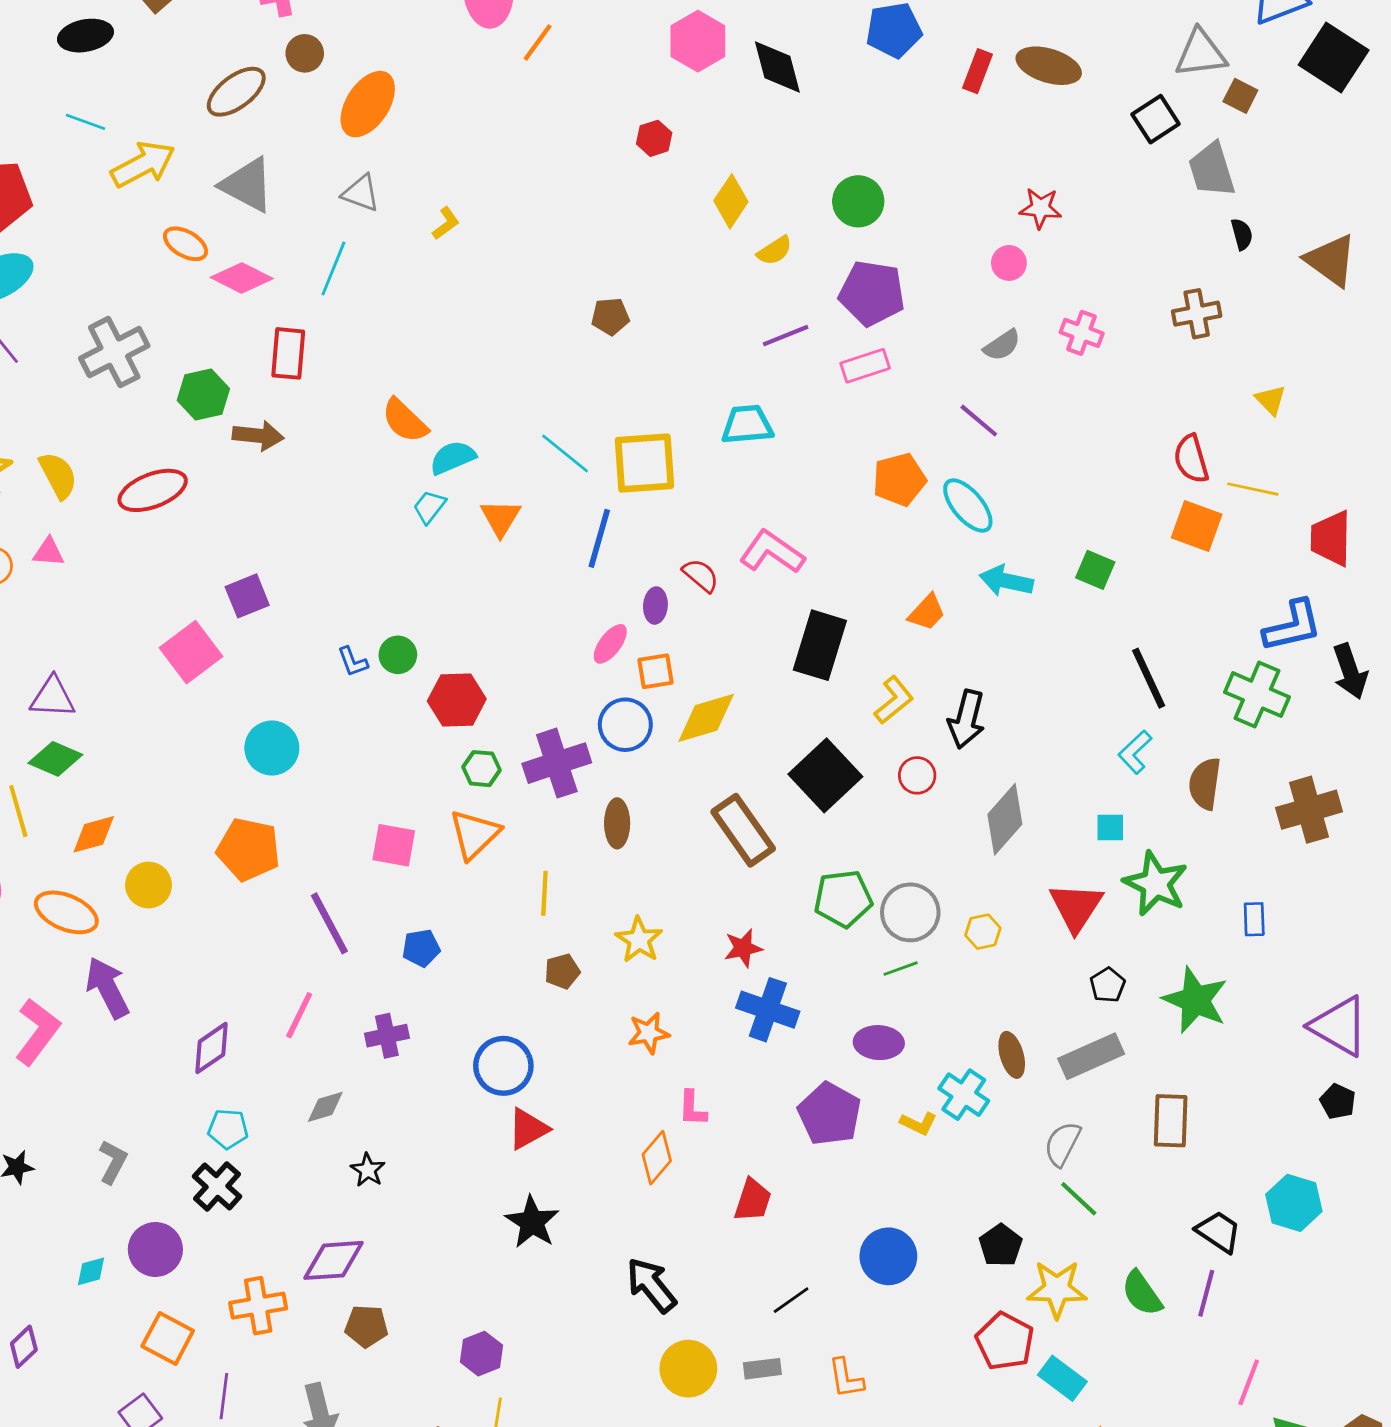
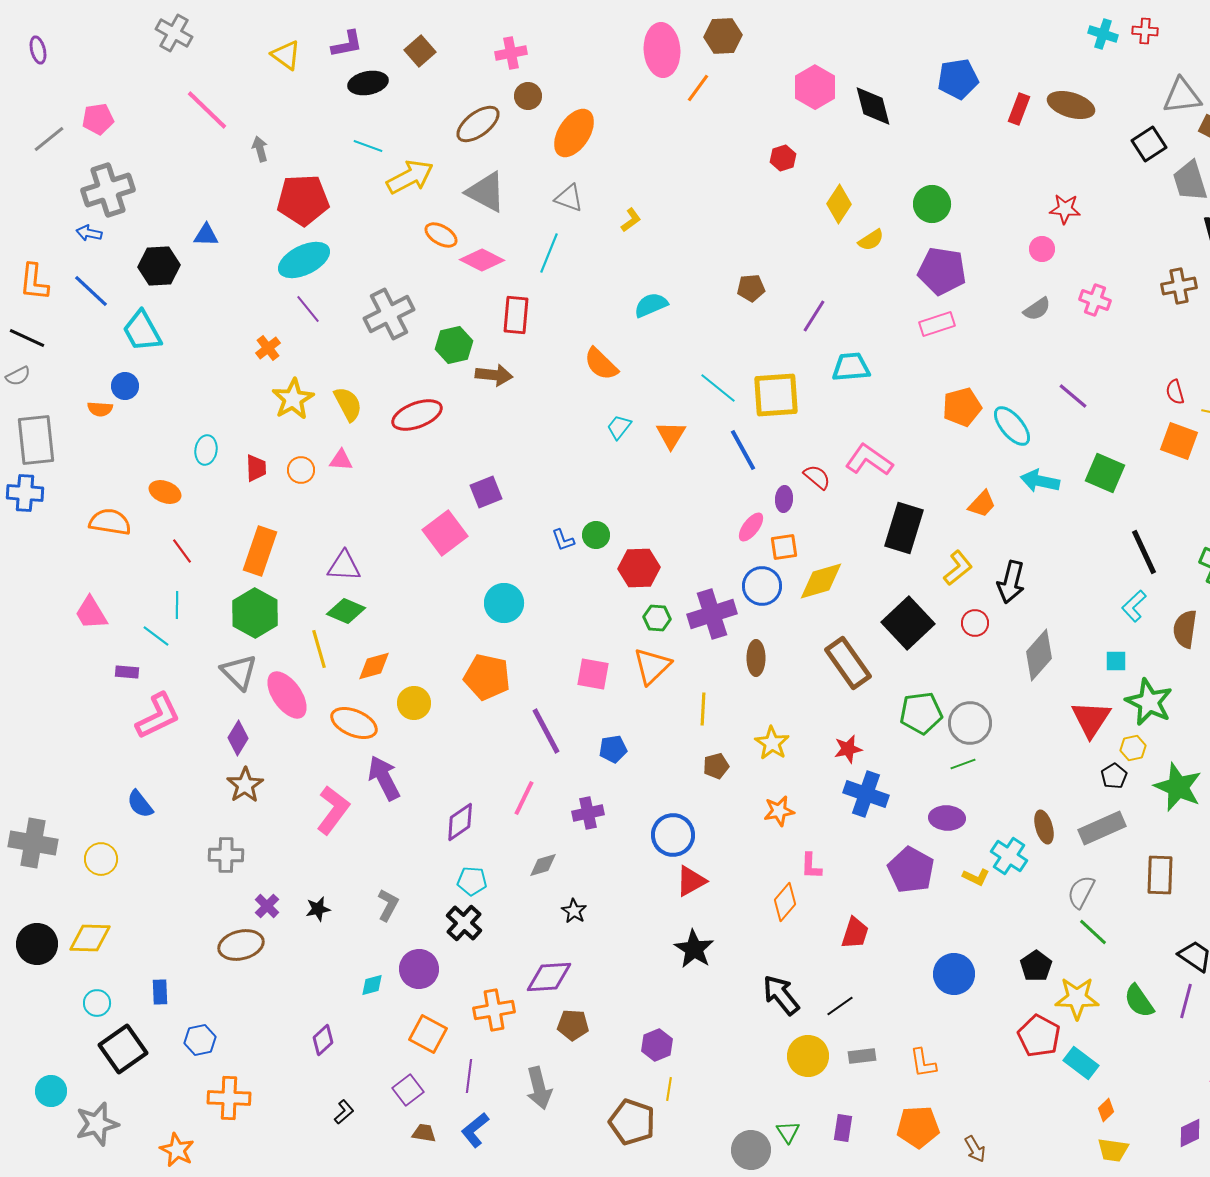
purple line: (786, 336) -> (814, 316), moved, turned -36
purple line: (979, 421) -> (1073, 396), moved
cyan semicircle: (453, 458) -> (651, 305), moved
red semicircle: (1191, 459) -> (1175, 392), size x0.7
blue line: (599, 538) -> (743, 450), turned -45
green square: (1095, 570) -> (1105, 473), size x1.4
yellow hexagon: (983, 932) -> (1133, 748), moved
black line: (791, 1300) -> (840, 1006), moved

